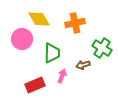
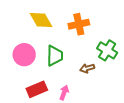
pink circle: (22, 39) -> (24, 55), moved
pink arrow: (62, 76) -> (64, 92), moved

